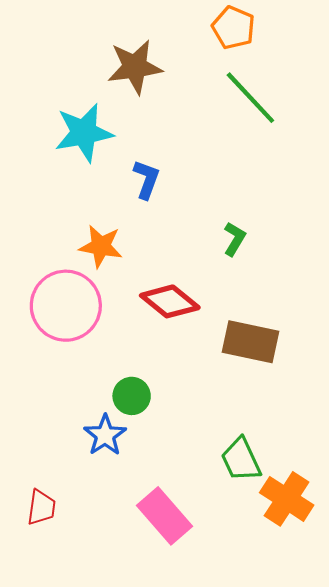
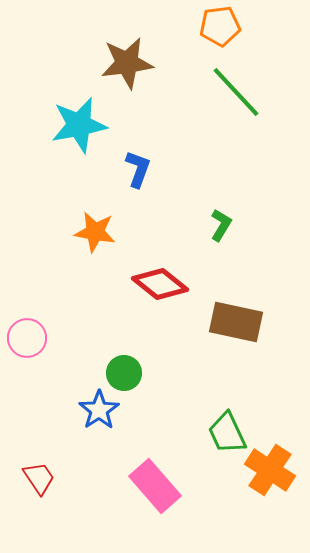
orange pentagon: (233, 28) -> (220, 26), turned -30
pink circle: (66, 306) -> (27, 338), moved, size x0.6
red trapezoid: (41, 507) -> (39, 478), turned -42

